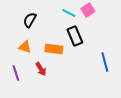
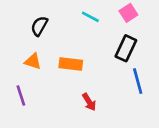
pink square: (88, 10) -> (128, 13), moved
black rectangle: (75, 36) -> (126, 48), moved, turned 48
red arrow: (41, 69) -> (89, 102), moved

